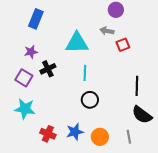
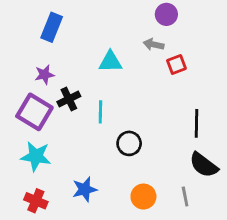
cyan triangle: (77, 43) -> (110, 62), size x0.7
cyan line: (85, 73) -> (100, 112), moved
purple square: (24, 78) -> (34, 112), size x1.4
blue star: (75, 132) -> (85, 189), moved
red cross: (48, 134) -> (36, 201), moved

